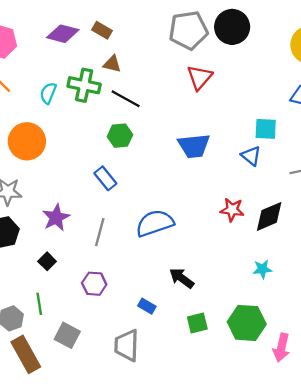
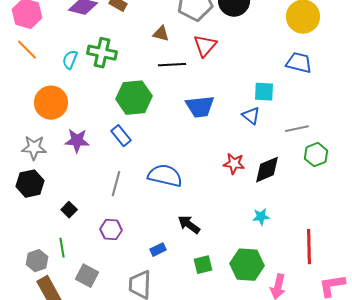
brown triangle: (112, 64) -> (161, 34), moved
black line: (126, 99) -> (172, 65), moved, turned -32
green hexagon: (120, 136) -> (134, 98), size x1.6
purple star: (56, 218) -> (77, 141), moved, turned 30
blue semicircle: (155, 223) -> (165, 176), turned 32
blue rectangle: (147, 306) -> (158, 250), turned -56

